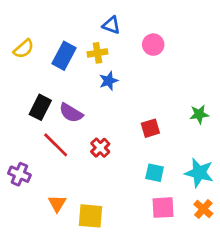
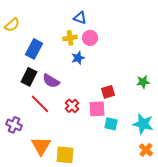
pink circle: (153, 45) -> (90, 38), moved
yellow semicircle: (24, 49) -> (12, 25), moved
blue rectangle: (64, 56) -> (34, 49), moved
orange triangle: (57, 203) -> (41, 146), size x1.5
pink square: (163, 208) -> (97, 109), moved

